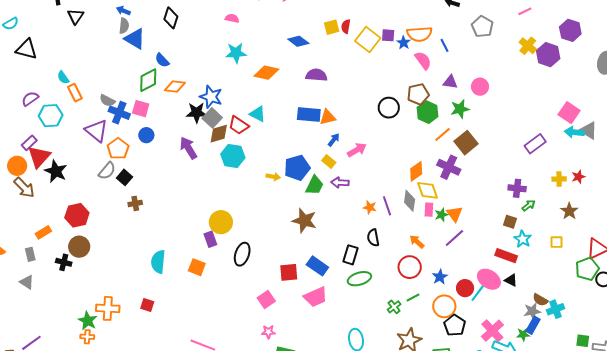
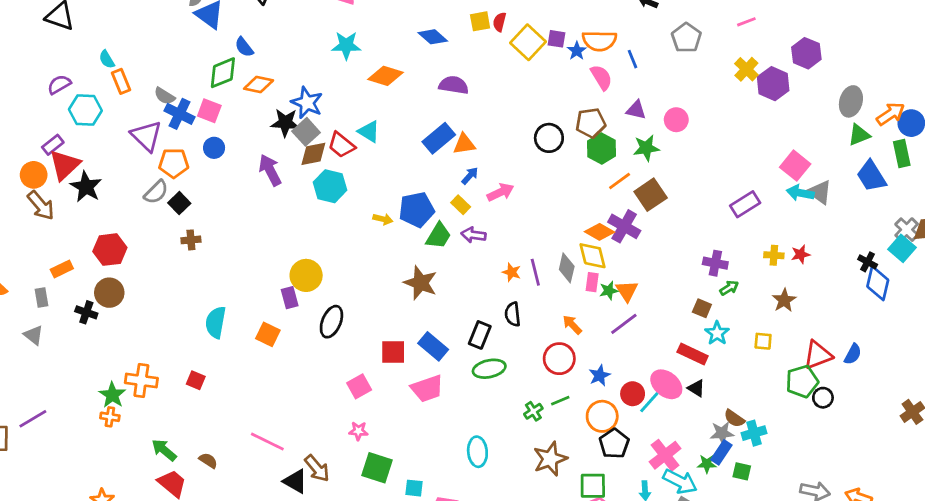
blue rectangle: (309, 115) -> (439, 138), turned -50
orange pentagon: (118, 149) -> (174, 163), turned 30
orange diamond: (416, 171) -> (600, 232), moved, turned 60
green square: (583, 341) -> (742, 471), moved

